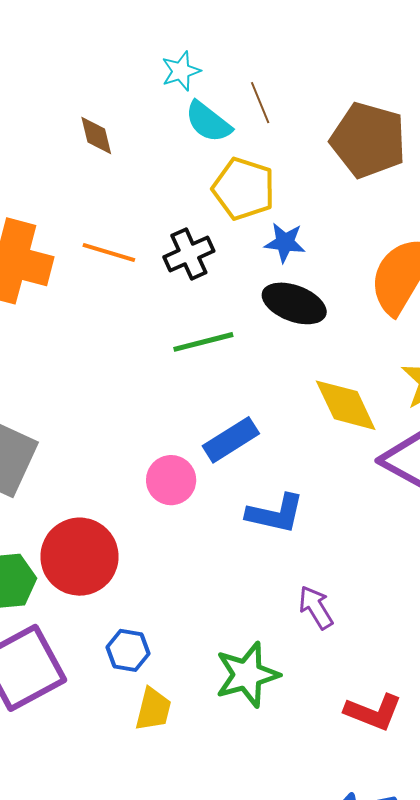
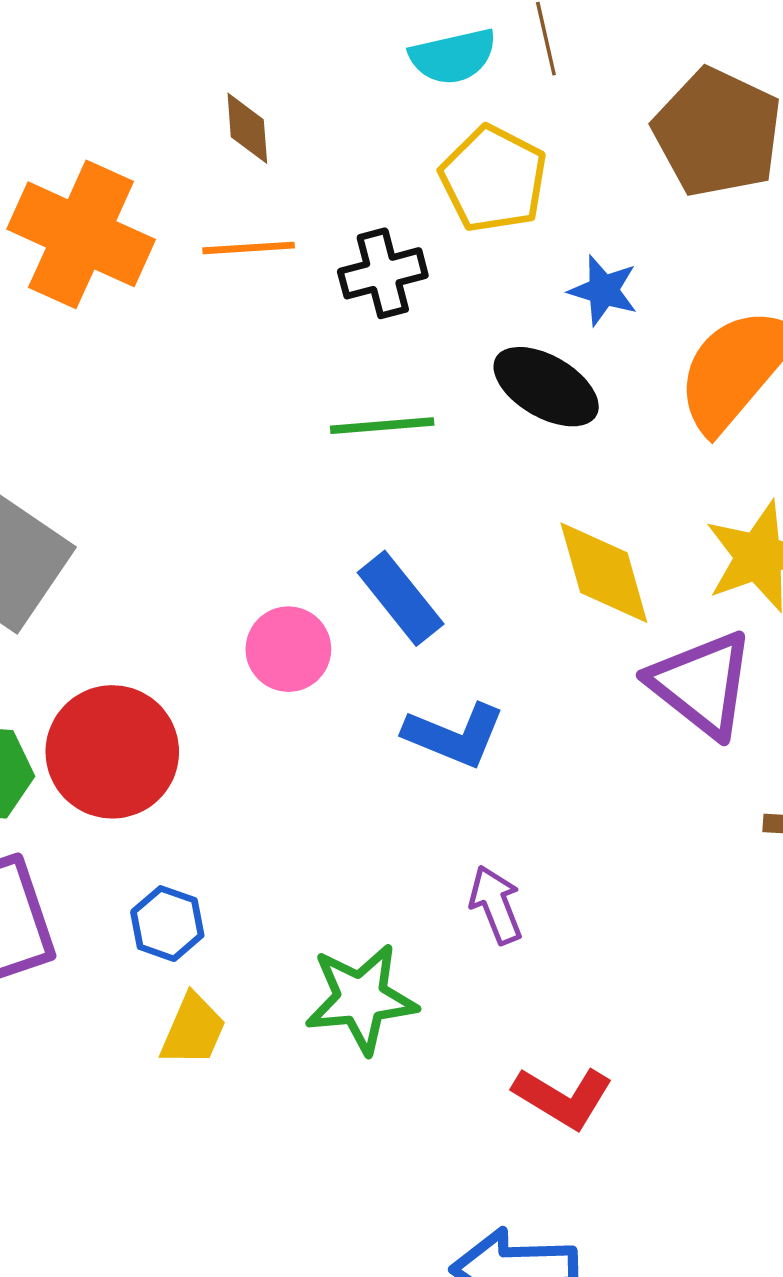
cyan semicircle: (208, 122) -> (453, 56), turned -60
brown diamond: (96, 136) -> (247, 128), moved
blue star: (285, 243) -> (603, 290), moved
orange line: (109, 252) -> (249, 248), turned -30
blue rectangle: (231, 440) -> (401, 598), turned 74

